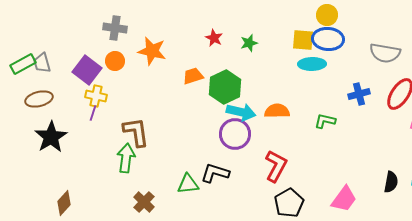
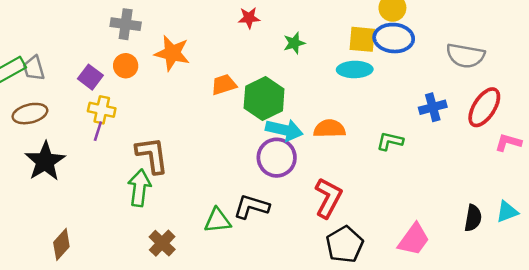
red star: (214, 38) -> (249, 18), moved, turned -30
cyan ellipse: (312, 64) -> (355, 69), moved
purple square: (87, 70) -> (90, 77), size x0.7

